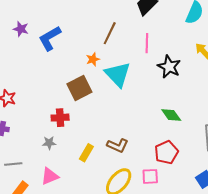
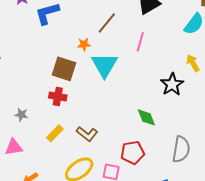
black star: (169, 67) -> (172, 84), moved
brown square: (79, 88) -> (64, 69), turned 30
red cross: (60, 118) -> (58, 96), moved

